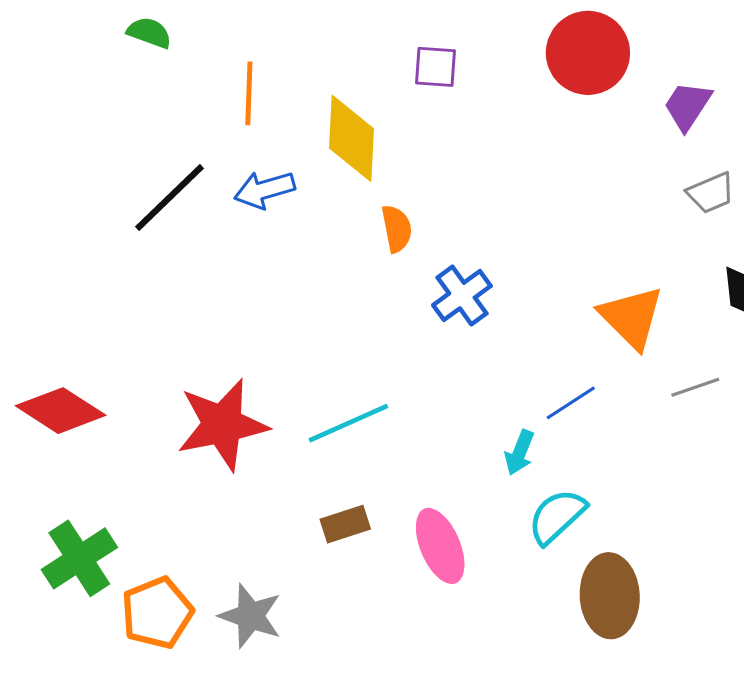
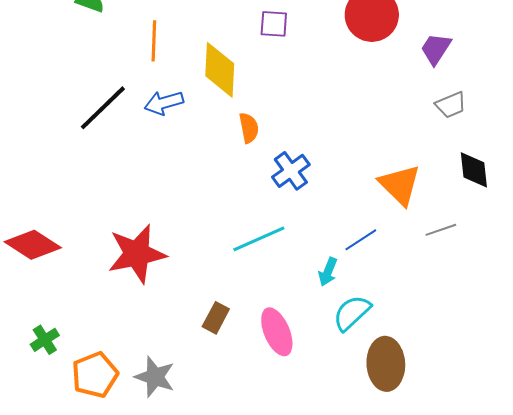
cyan line: (348, 423) -> (259, 239), moved
brown rectangle: (345, 524) -> (216, 318), turned -44
green cross: (79, 558) -> (45, 340), size x0.6

